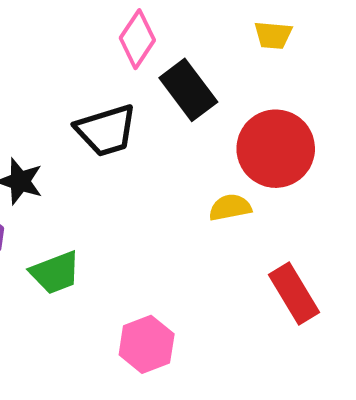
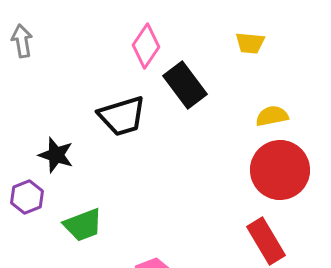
red circle: (276, 149) -> (280, 170), moved
yellow semicircle: (230, 207) -> (272, 116), moved

